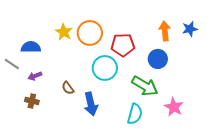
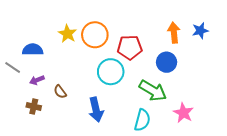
brown semicircle: (68, 88) -> (60, 92), moved

